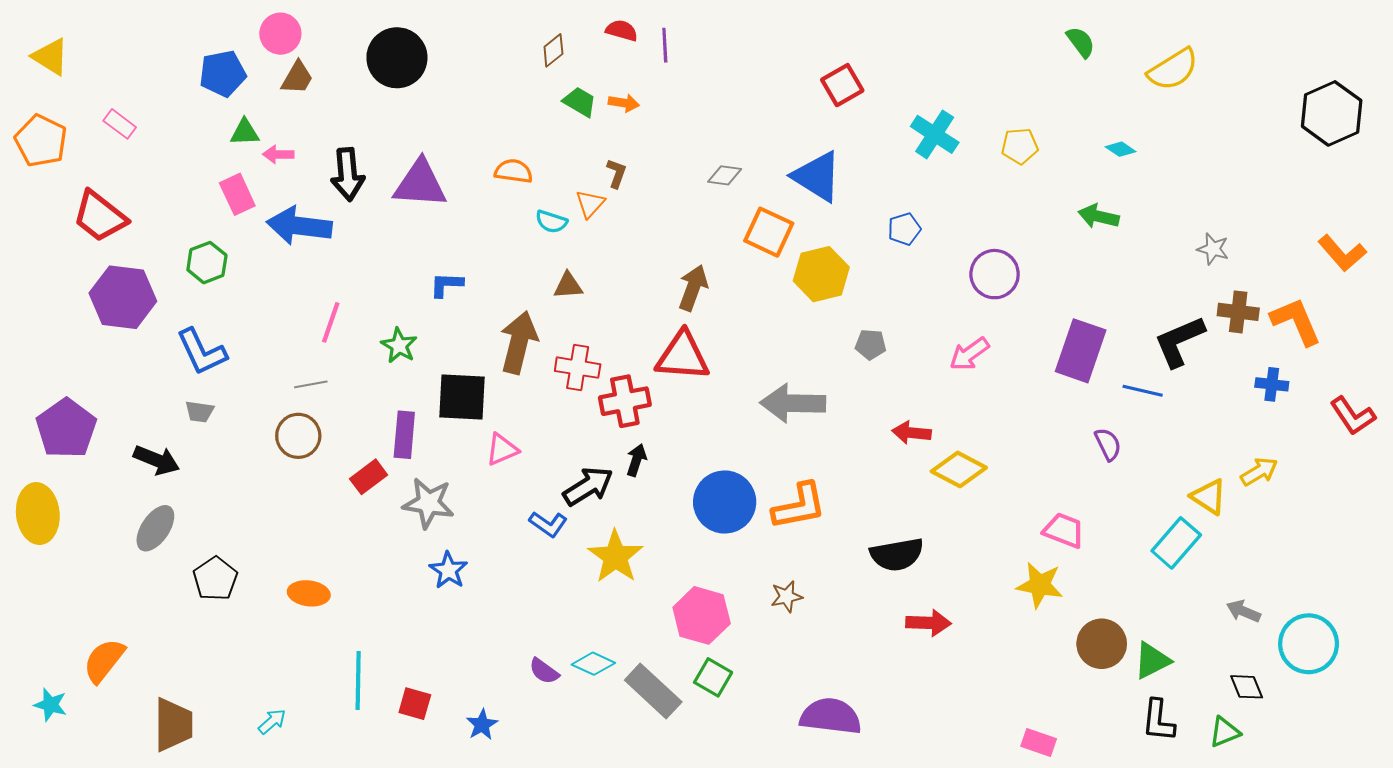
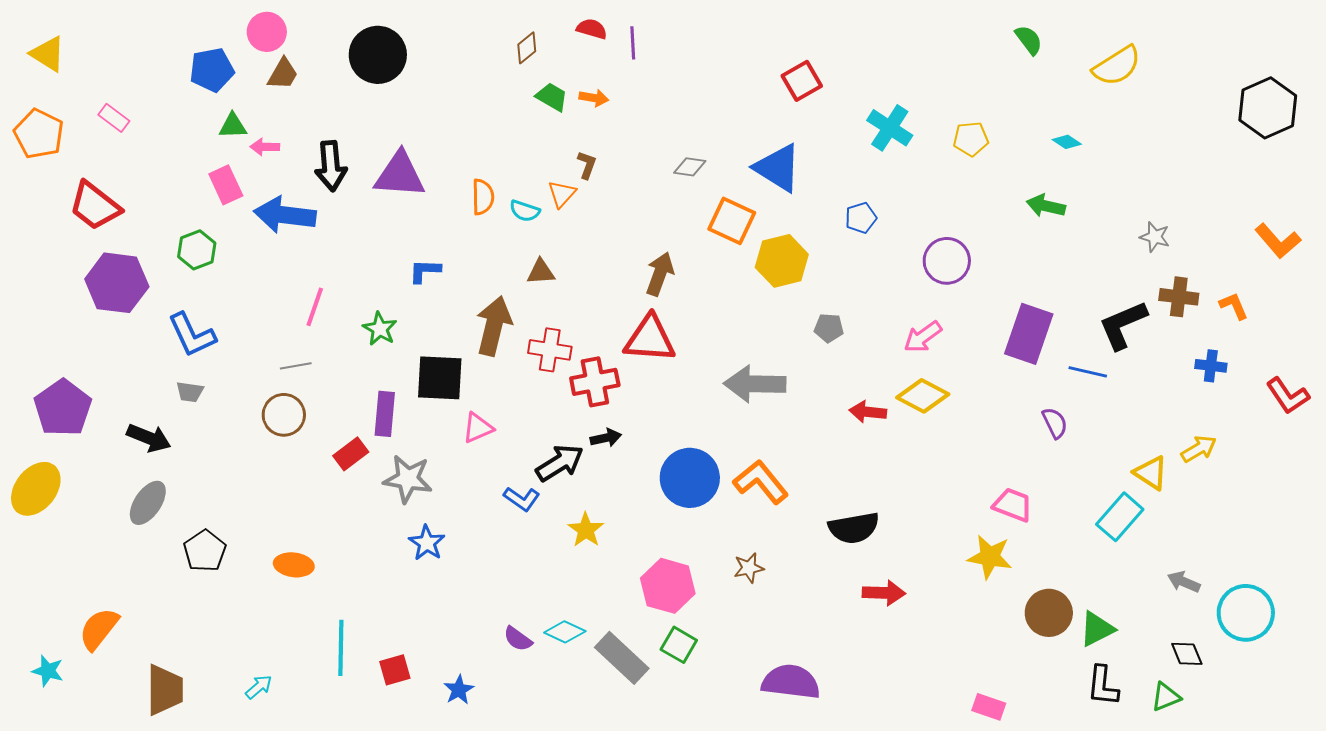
orange semicircle: (514, 171) -> (483, 197), moved, turned 81
orange L-shape: (1296, 321) -> (1234, 306), size x0.6
black arrow: (636, 460) -> (606, 438), turned 60
yellow diamond: (959, 469) -> (923, 396), moved
orange L-shape: (799, 506) -> (761, 482), turned -118
yellow ellipse: (38, 514) -> (36, 489), turned 44
yellow star: (615, 557) -> (586, 530), size x0.7
red square: (415, 704) -> (395, 670), turned -32

